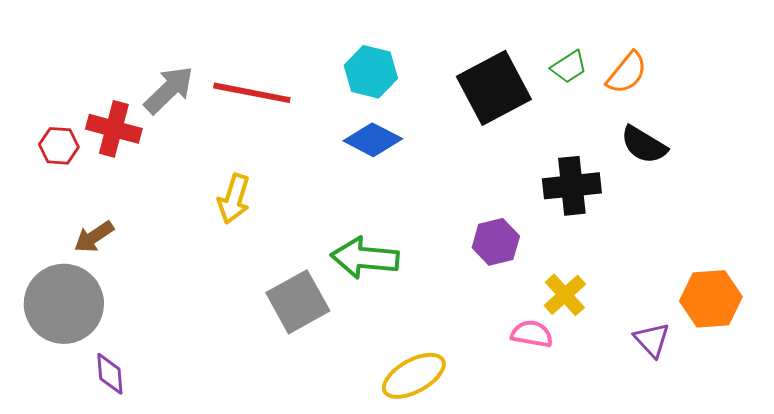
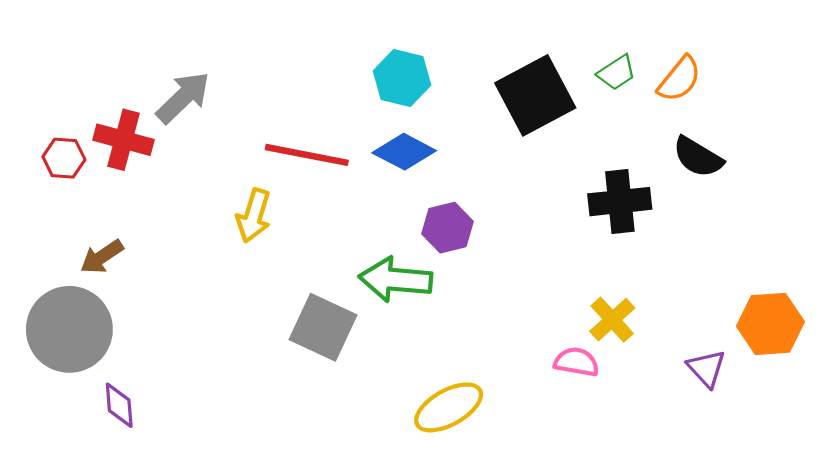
red line: (252, 93) -> (307, 155), moved
purple hexagon: (496, 242) -> (448, 228), moved
gray square: (298, 302) -> (323, 327), turned -36

